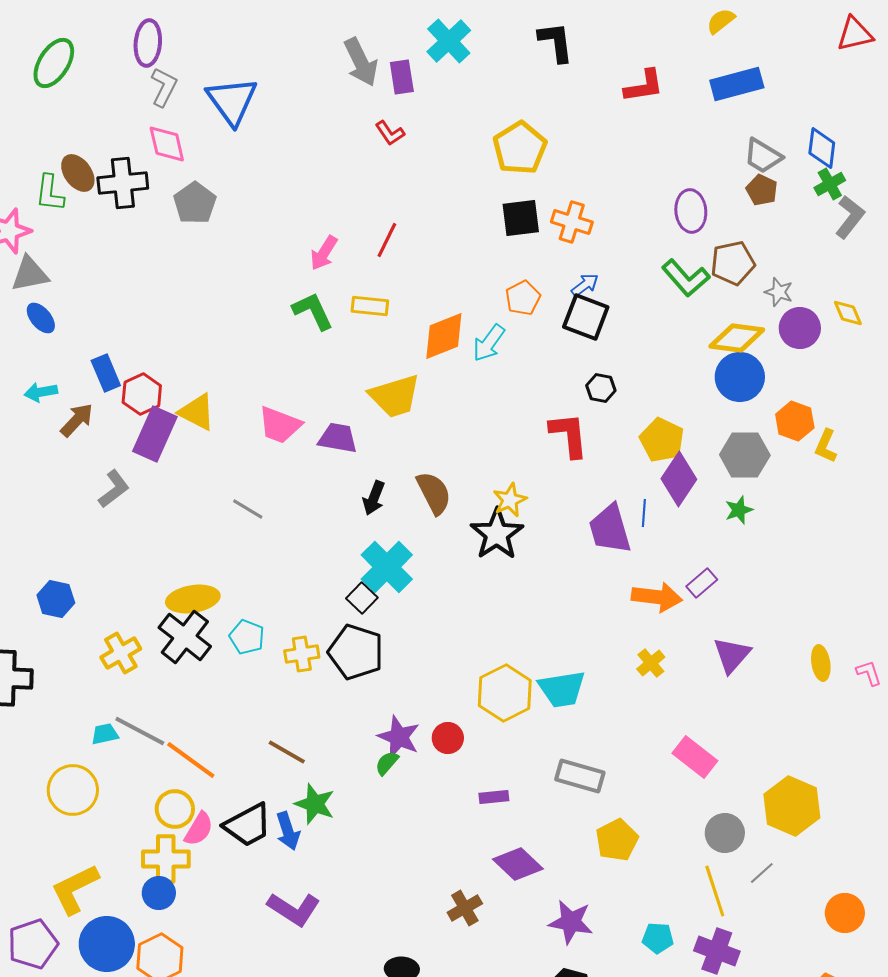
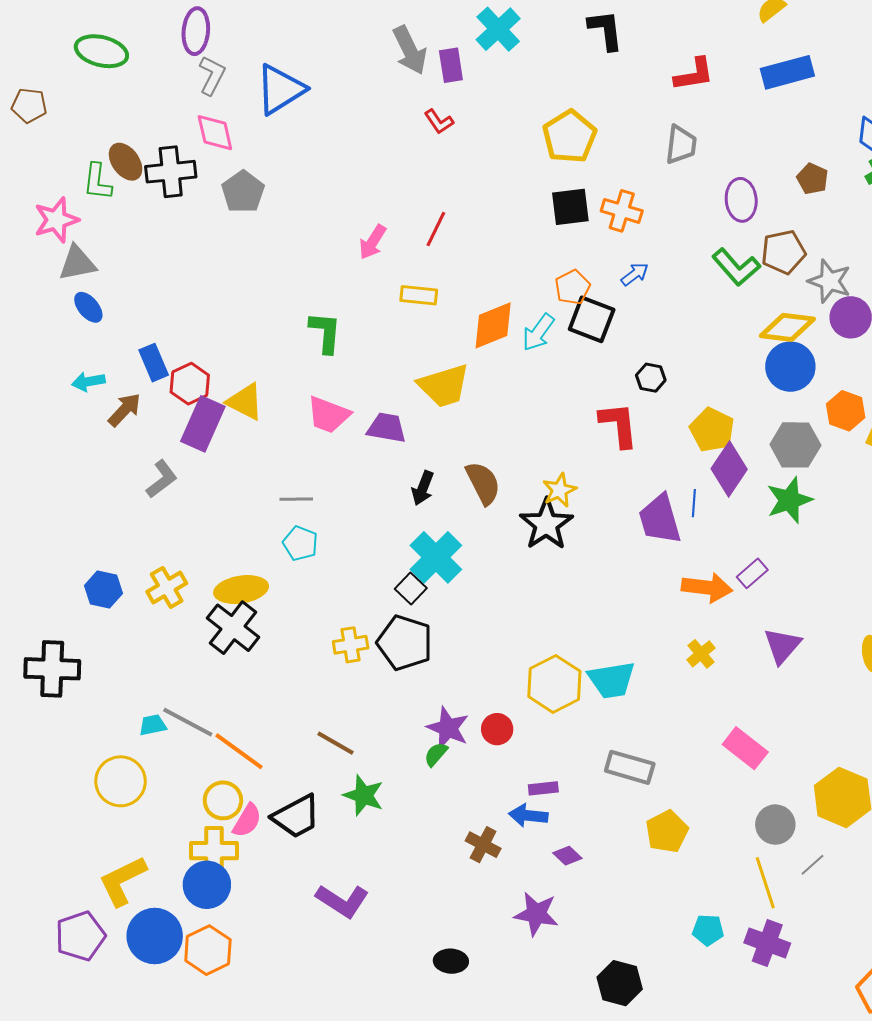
green ellipse: (54, 63) -> (101, 51), turned 72
blue triangle: (232, 101) -> (280, 89), turned 34
gray trapezoid: (763, 156) -> (681, 145), moved, turned -114
gray star: (779, 292) -> (830, 281), size x1.5
green L-shape: (313, 311) -> (325, 332), moved, turned 30
black square: (586, 317) -> (592, 319), moved
gray line: (248, 509) -> (296, 499), turned -32
green star: (739, 510) -> (789, 500), size x1.6
cyan pentagon: (247, 637) -> (300, 543), moved
yellow cross: (121, 653) -> (167, 588), moved
blue arrow: (288, 831) -> (528, 815), moved, turned 114
purple diamond: (518, 864) -> (567, 856), size x0.6
blue circle: (159, 893) -> (207, 885), size x1.4
brown cross: (465, 908) -> (483, 845), moved, turned -32
purple star: (571, 922) -> (536, 914), moved

